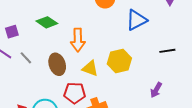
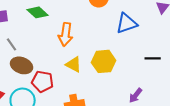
brown ellipse: (57, 64) -> (22, 65), moved, turned -60
red pentagon: (75, 93) -> (43, 81), moved

